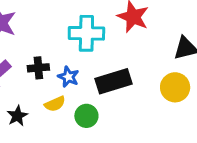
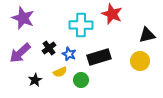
black cross: (38, 68) -> (49, 48), turned -32

